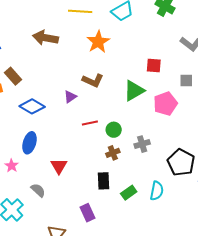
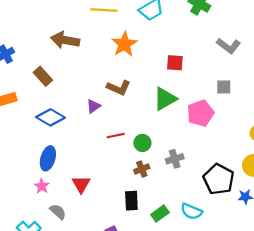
red square: (154, 66) -> (175, 63), moved
brown rectangle: (13, 76) -> (43, 76), moved
pink star: (12, 166) -> (42, 186), moved
cyan semicircle: (157, 191) -> (191, 211), turned 102

